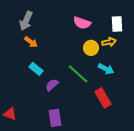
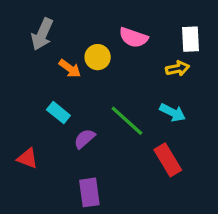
orange arrow: (31, 42) -> (70, 69), moved
yellow circle: (91, 48) -> (98, 57), moved
red triangle: (10, 114) -> (27, 158), moved

